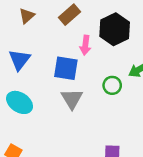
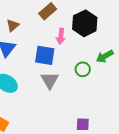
brown triangle: (27, 16) -> (13, 25), moved

